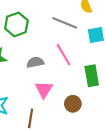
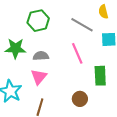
gray semicircle: (35, 62) -> (41, 56), moved
pink triangle: (44, 89) -> (39, 77), moved

